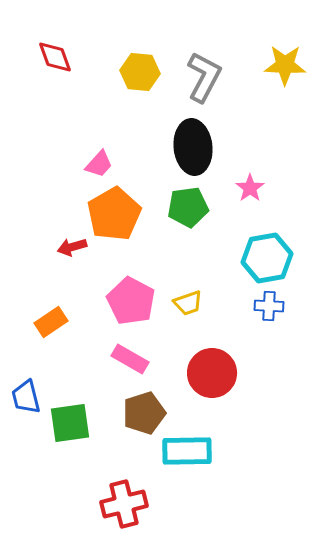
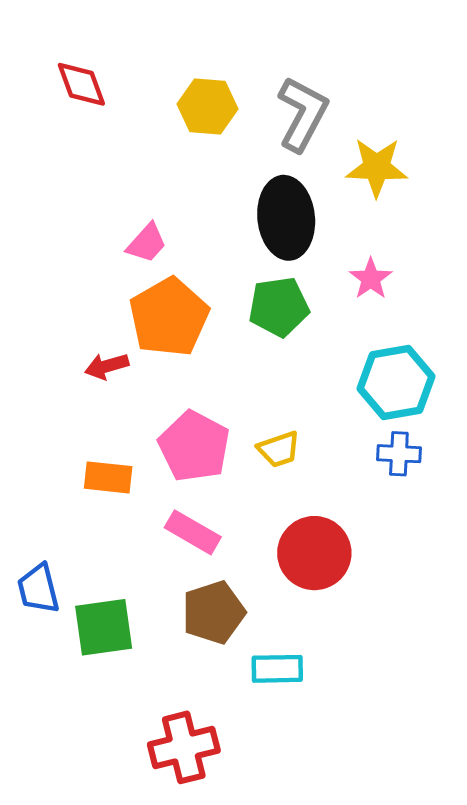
yellow star: (285, 65) -> (377, 167), moved
orange rectangle: (51, 322) -> (108, 477), moved, turned 40
cyan rectangle: (187, 451) -> (277, 669), size x0.7

